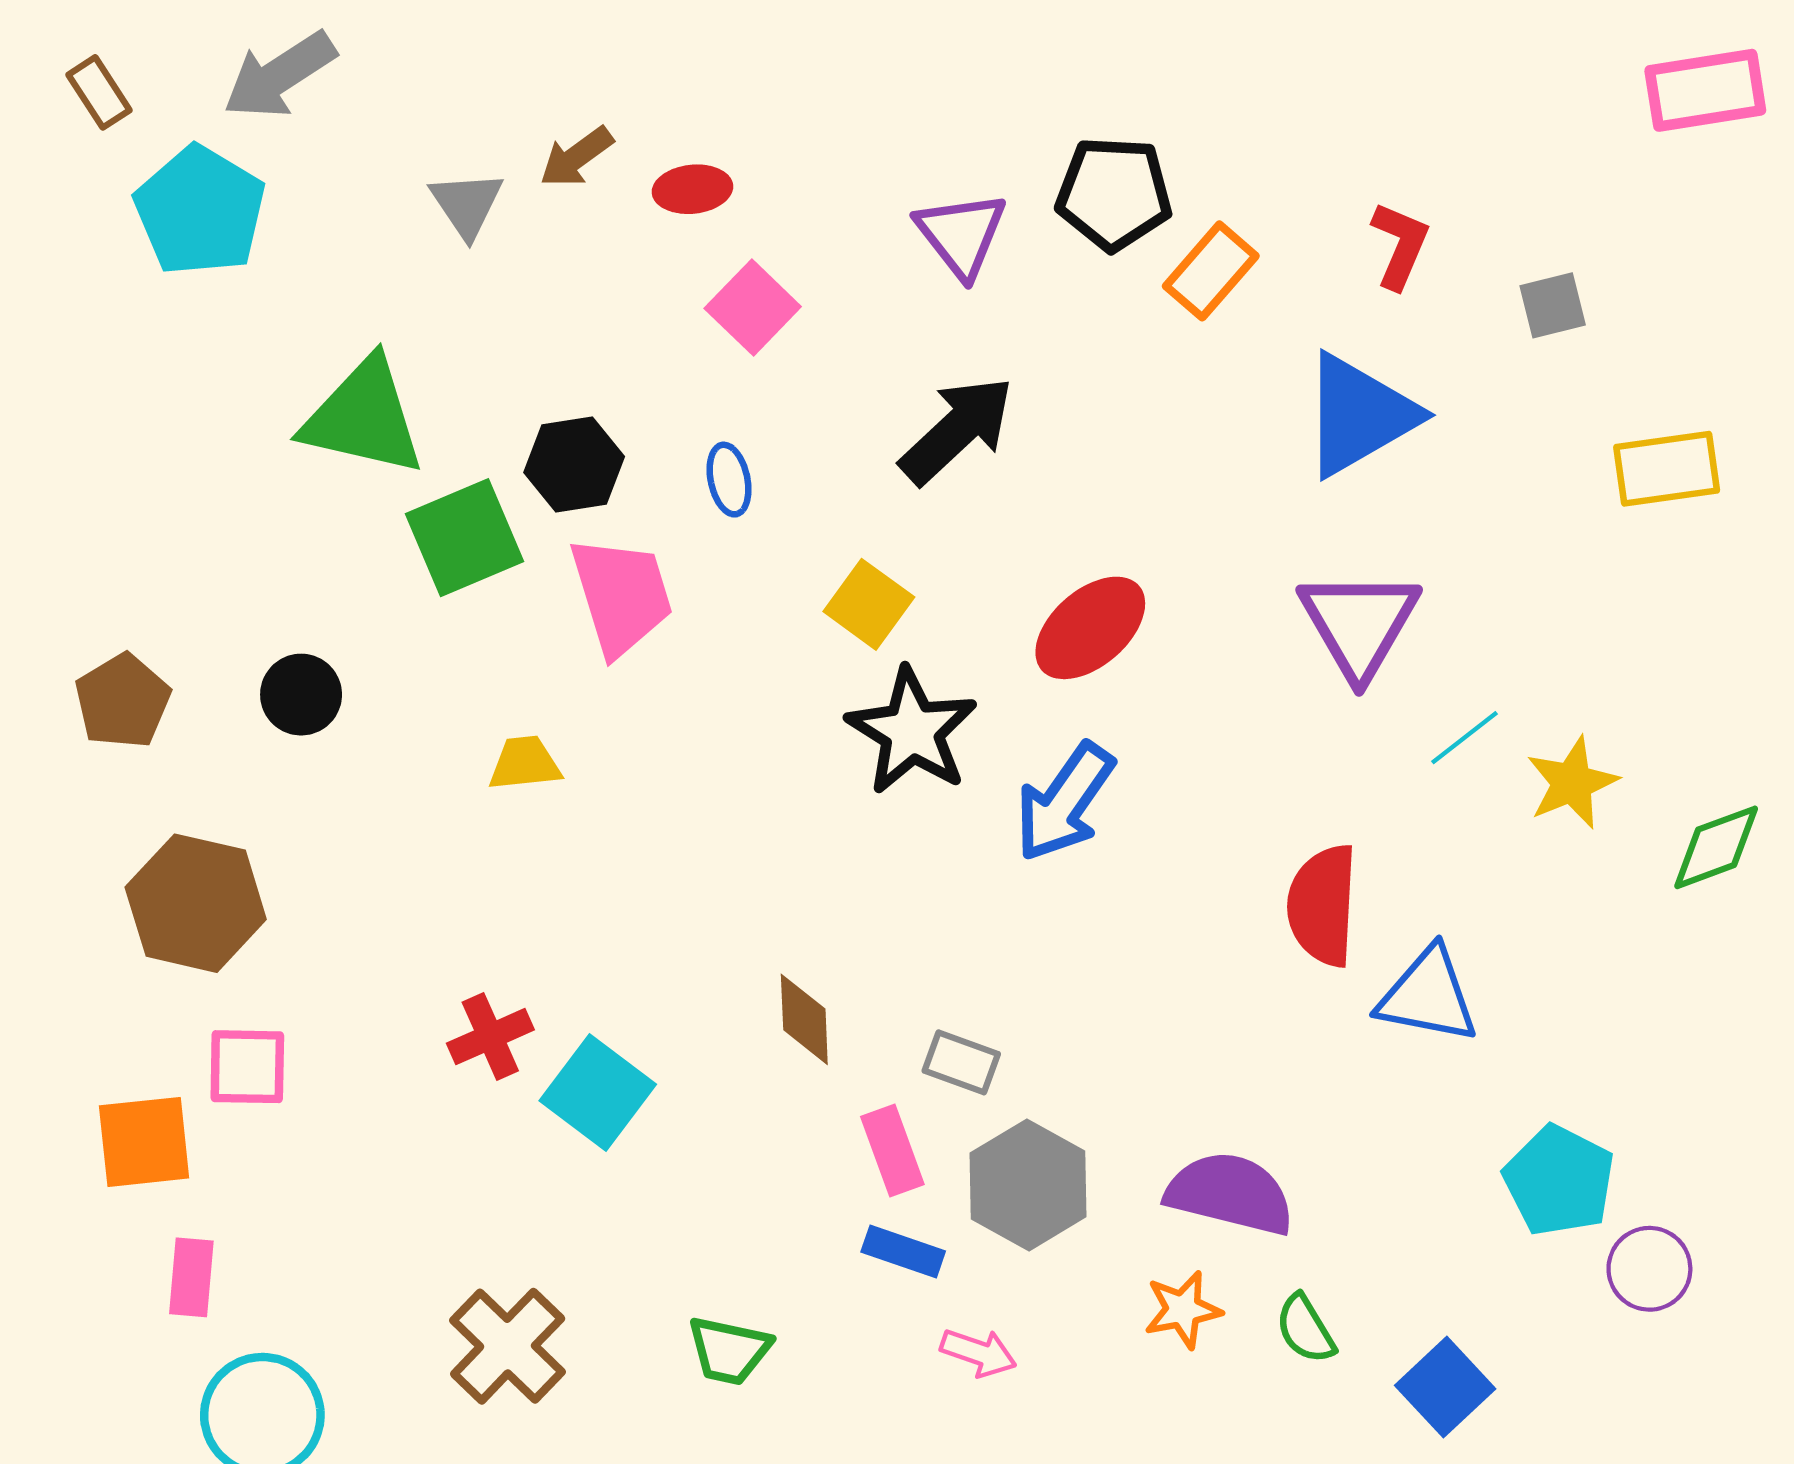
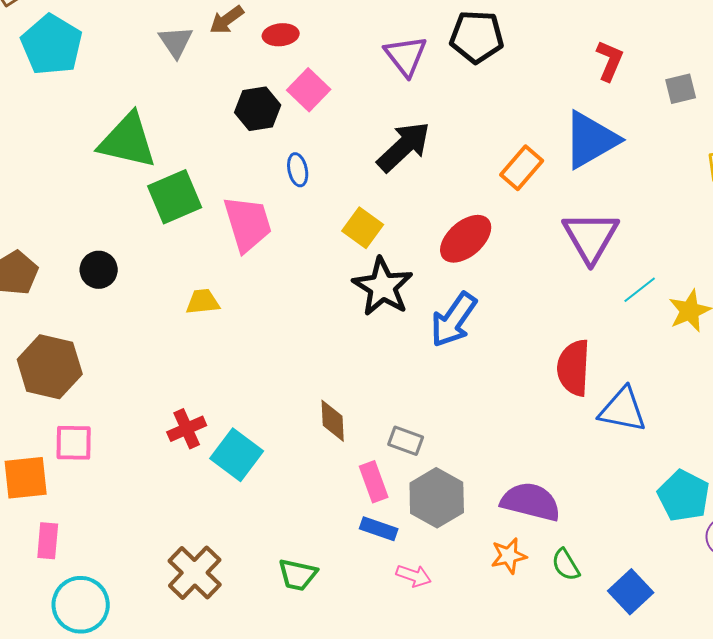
orange rectangle: (1211, 271) -> (522, 168), moved
black hexagon: (574, 464) -> (258, 109), moved

